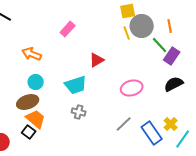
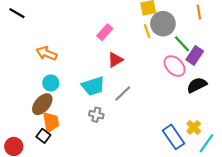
orange line: (170, 26) -> (199, 12), moved
pink rectangle: (68, 29) -> (105, 32), moved
pink ellipse: (132, 88) -> (175, 66), moved, turned 60
brown ellipse: (28, 102) -> (42, 104), turned -30
orange trapezoid: (36, 119) -> (51, 122), turned 40
gray line: (124, 124) -> (123, 94), moved

